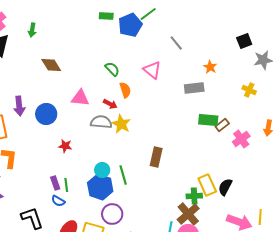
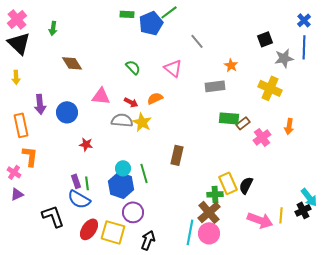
orange semicircle: (125, 90) -> (155, 98), moved, turned -98
yellow cross: (249, 90) -> (270, 88), size x1.6
blue semicircle: (58, 201) -> (79, 199), size x1.6

